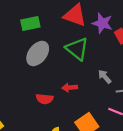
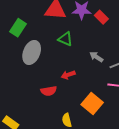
green rectangle: (30, 24) -> (18, 28), turned -30
green triangle: (77, 49) -> (65, 39), size x0.7

